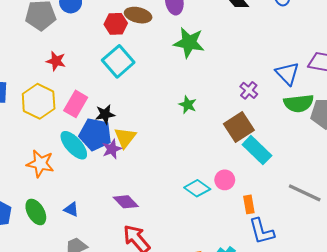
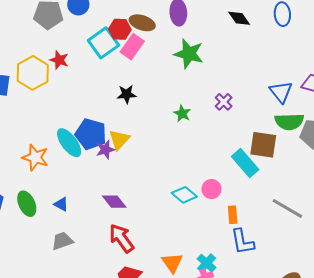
cyan square: (118, 61) -> (103, 43), moved
purple cross: (249, 90) -> (224, 102), moved
yellow hexagon: (39, 101) -> (33, 73), moved
pink rectangle: (76, 104) -> (132, 47), moved
black star: (105, 114) -> (127, 94), moved
brown square: (239, 127) -> (263, 145), moved, turned 36

